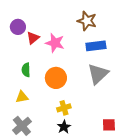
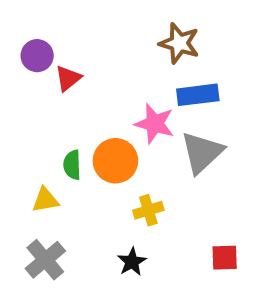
pink star: (55, 43) -> (155, 124), moved
green semicircle: (26, 70) -> (72, 165), moved
yellow cross: (64, 108) -> (148, 210), moved

